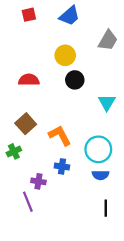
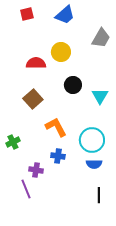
red semicircle: (29, 80) -> (36, 63), moved
black circle: (75, 80) -> (73, 85), moved
brown square: (26, 124) -> (33, 99), moved

